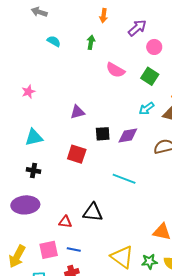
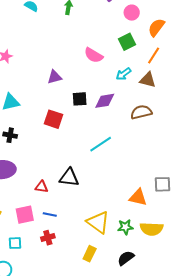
pink semicircle: (115, 70) -> (94, 55), moved
green square: (150, 76) -> (127, 42), turned 30
cyan line: (124, 179) -> (101, 144), turned -55

